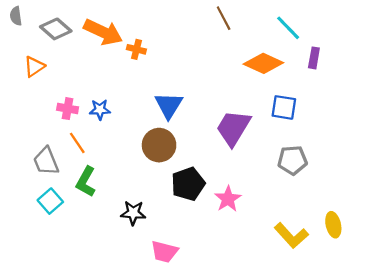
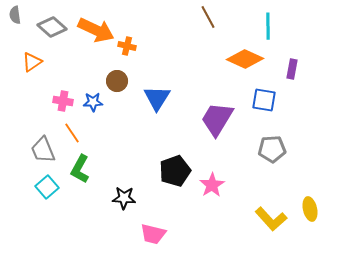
cyan line: (288, 28) -> (268, 26), turned 44
purple rectangle: (314, 58) -> (292, 69), moved
brown circle: (159, 145) -> (117, 81), moved, size x0.7

